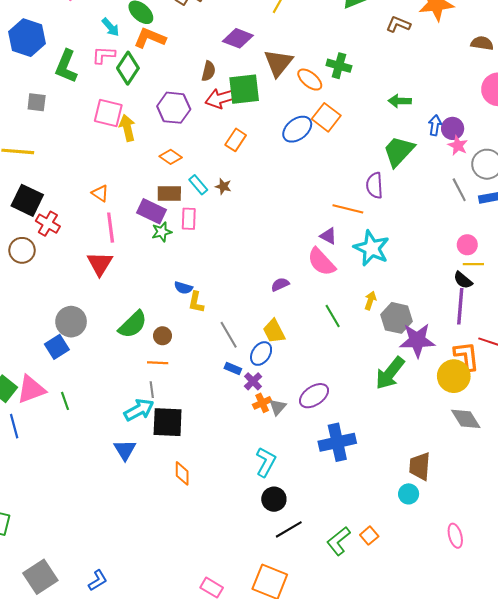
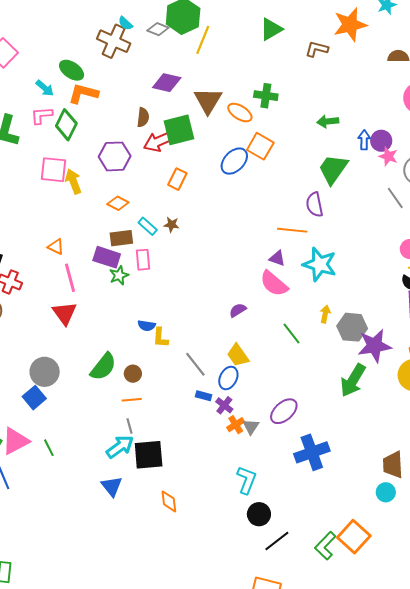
orange square: (369, 536) -> (354, 537), size x1.8

